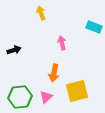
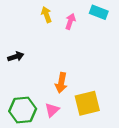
cyan rectangle: (94, 27) -> (99, 12), moved
pink arrow: (62, 43) -> (70, 21), moved, turned 32

